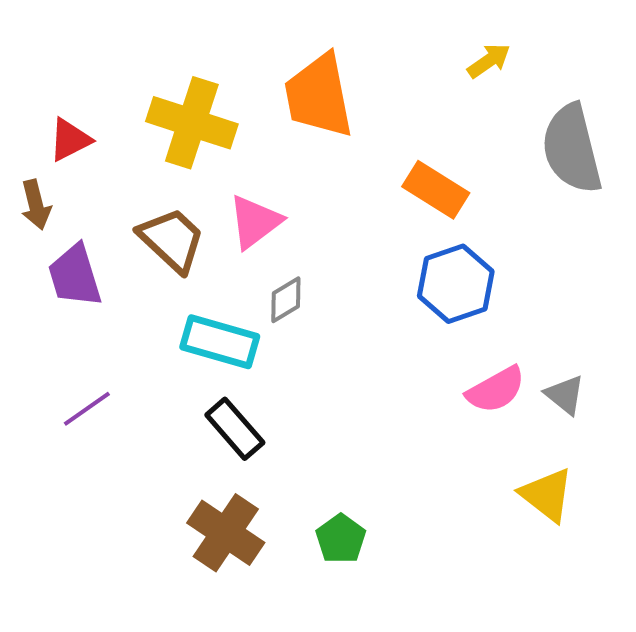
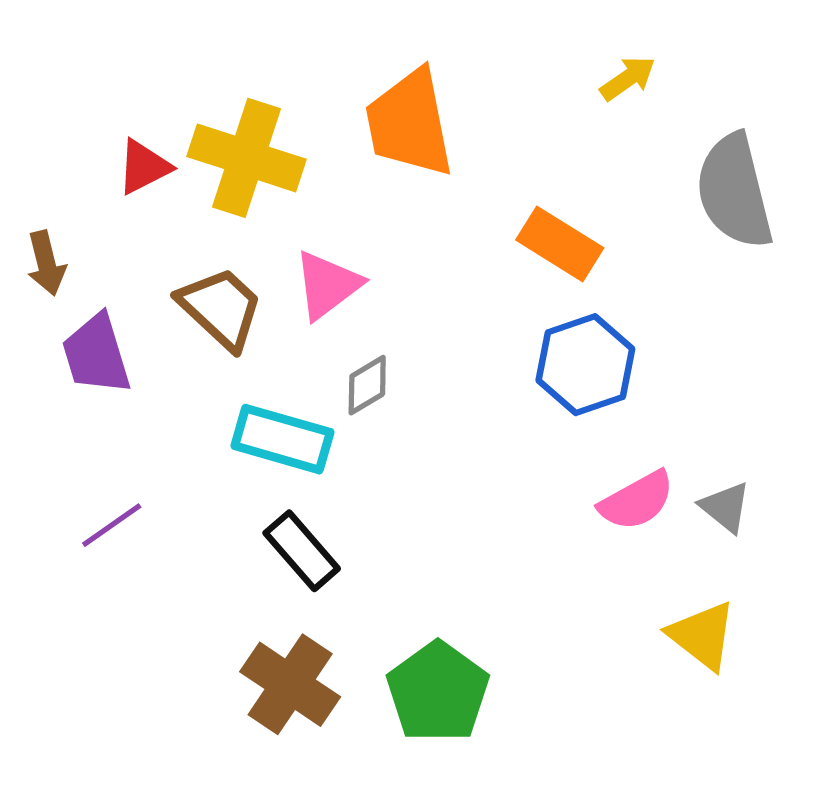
red triangle: (70, 140) -> (144, 167), moved
green pentagon: (341, 539) -> (438, 692), size x1.6

